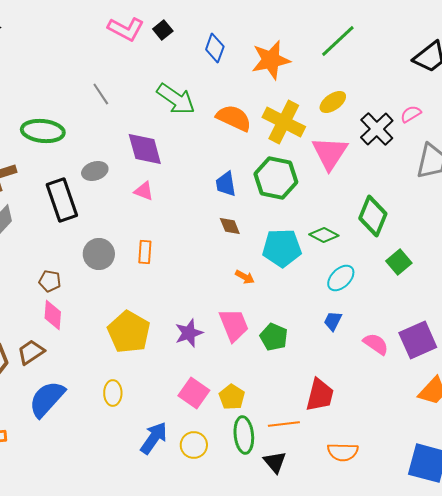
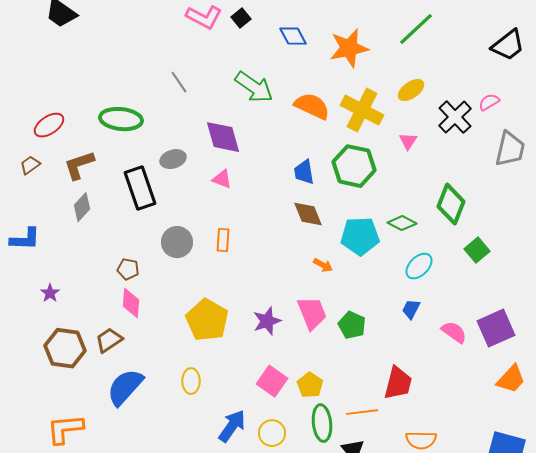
blue diamond: (215, 48) -> (293, 36), turned -48
pink triangle: (330, 153) -> (408, 141), size x0.5
brown diamond: (230, 226) -> (308, 214), size x1.4

